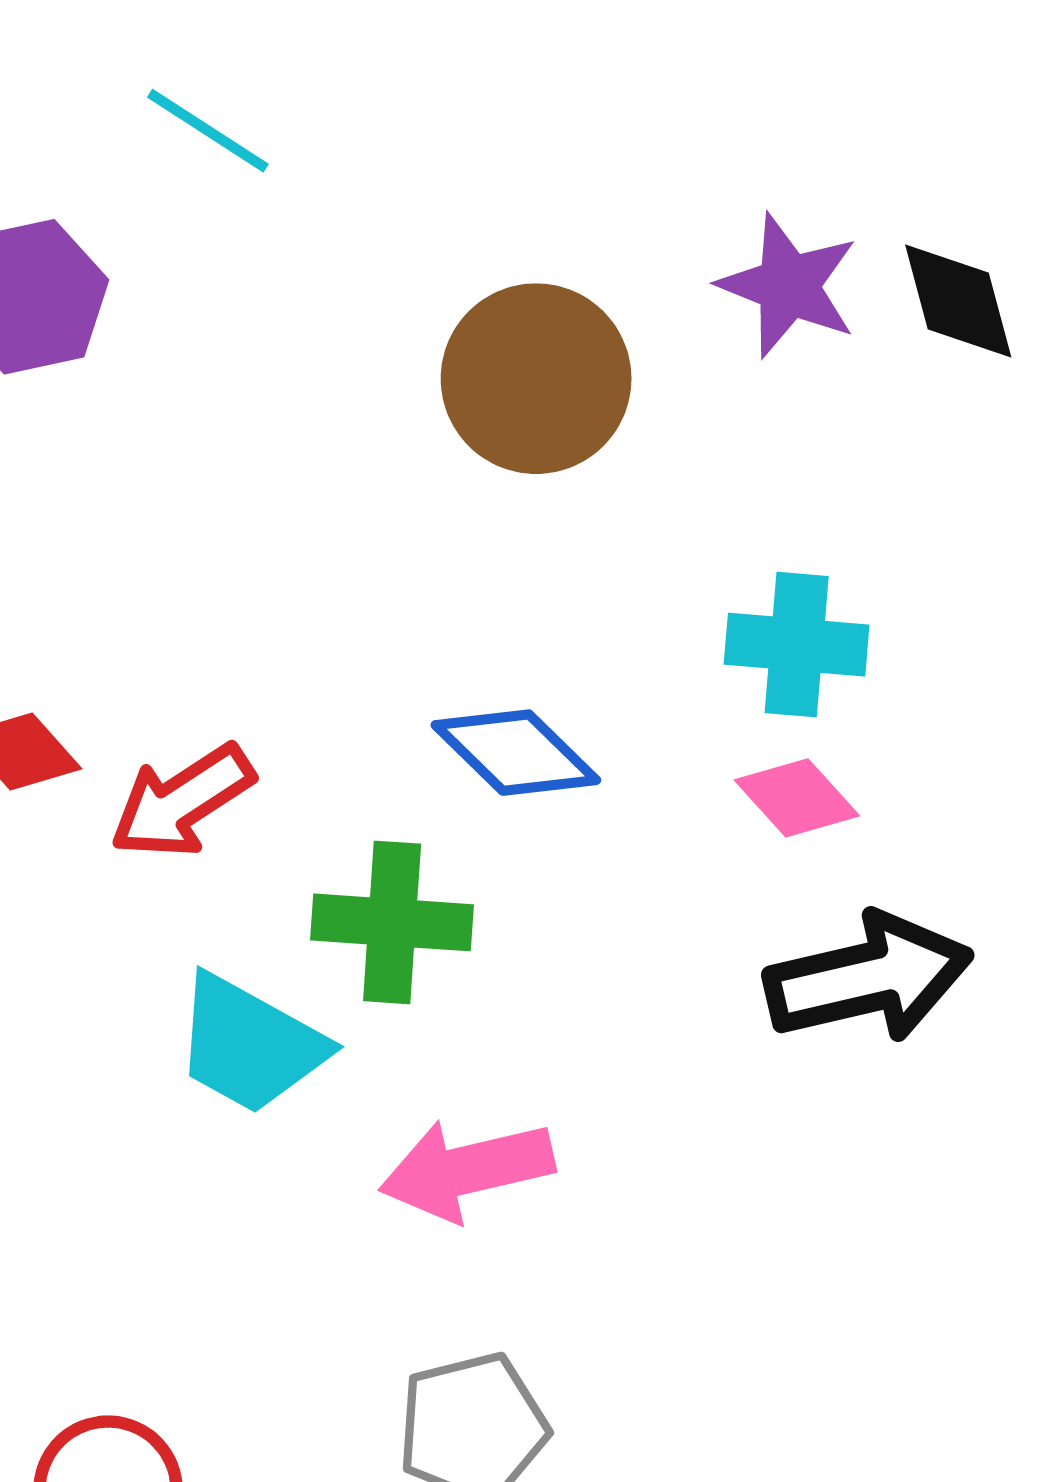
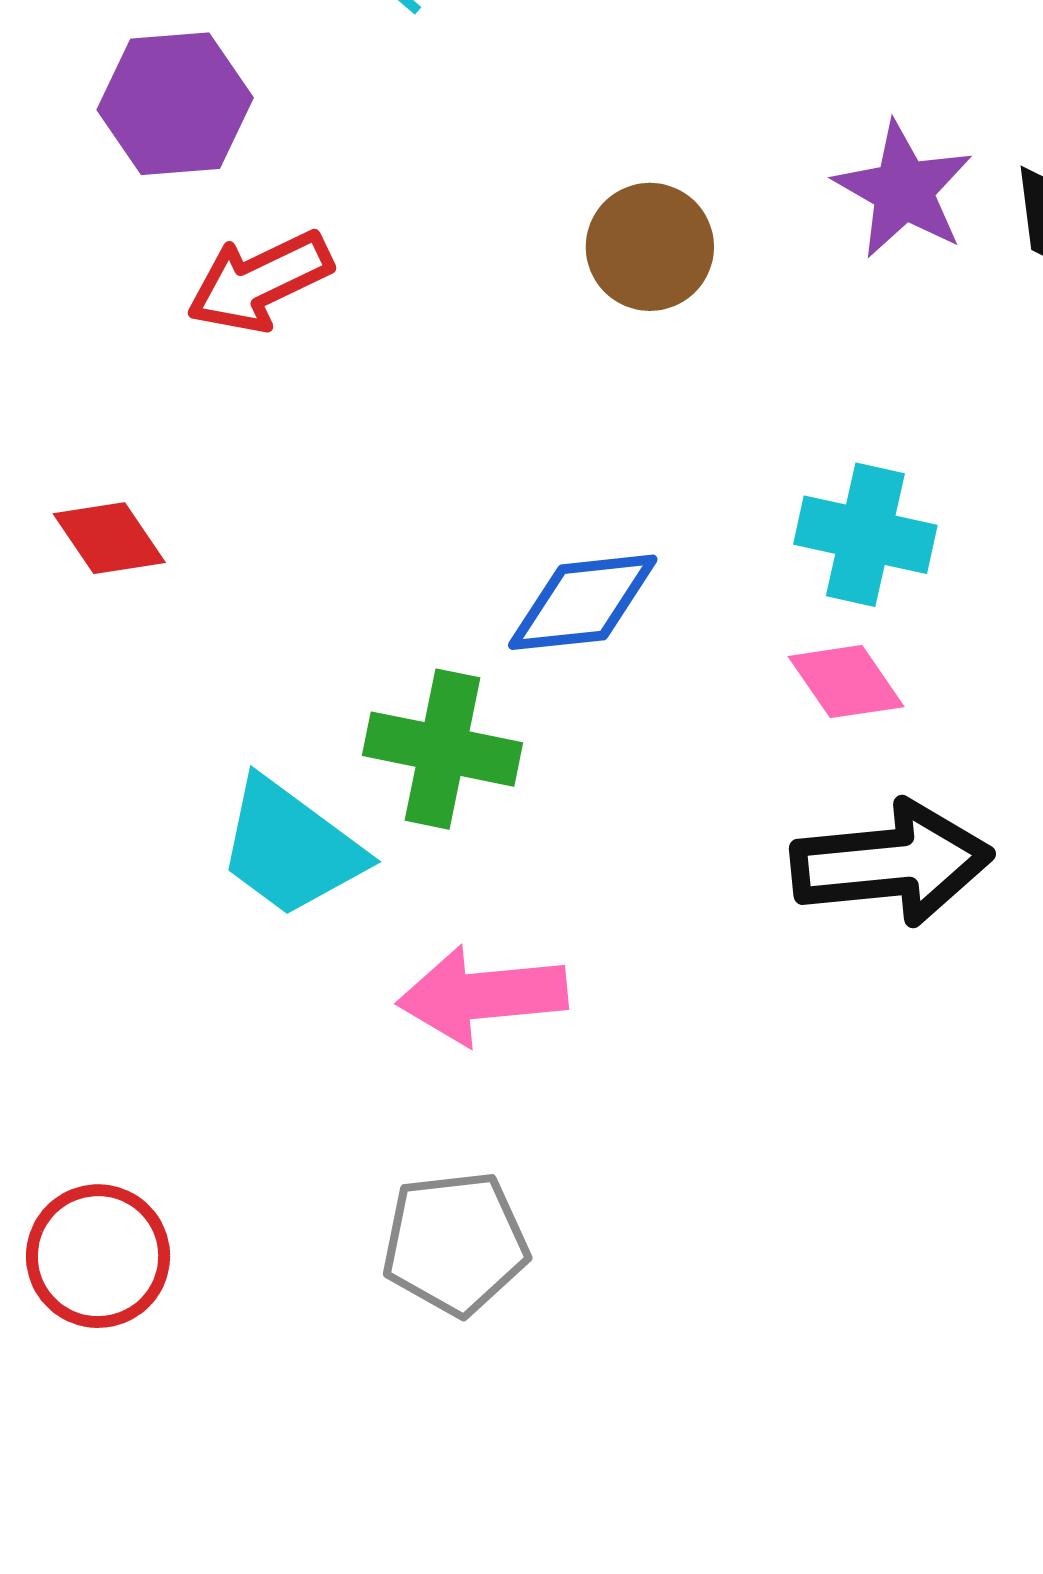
brown circle: (536, 379) -> (650, 247), size x0.7
blue diamond: (516, 753) -> (583, 602), turned -58
red arrow: (182, 801) -> (260, 281), moved

